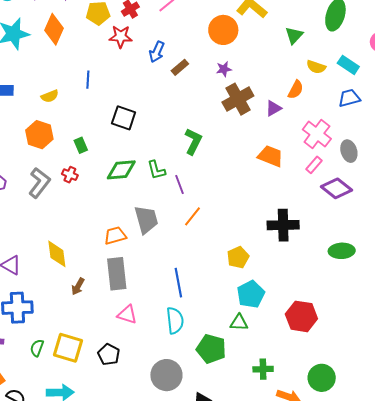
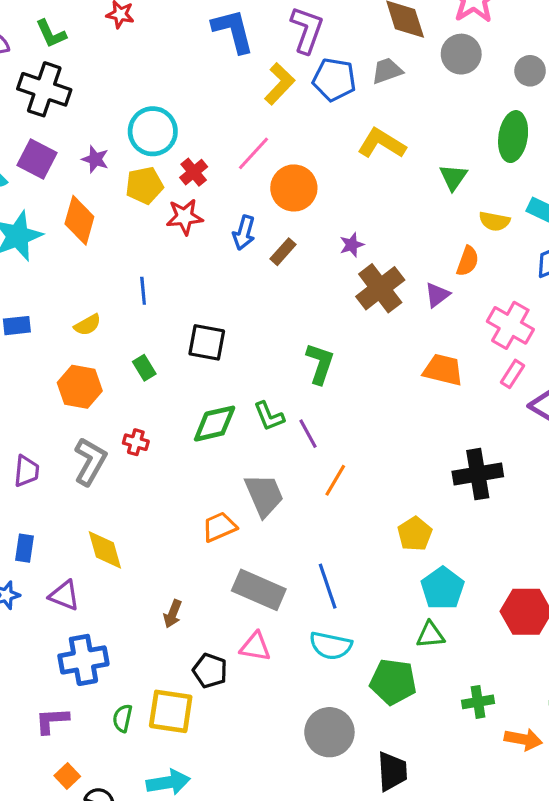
orange circle: (223, 30) -> (294, 188), moved
green rectangle: (81, 145) -> (144, 368), moved
yellow diamond: (57, 254) -> (105, 550), moved
gray rectangle: (117, 274) -> (259, 590), moved, turned -52
cyan semicircle: (175, 320) -> (331, 646), turned 116
black pentagon: (109, 354) -> (210, 671), moved

